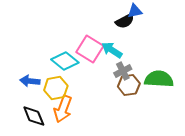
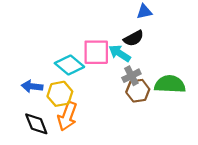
black semicircle: (125, 21) -> (134, 38), moved
pink square: (90, 49) -> (96, 52), turned -32

